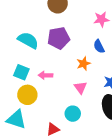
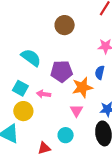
purple pentagon: (59, 38) -> (62, 71), moved
blue semicircle: (99, 46) -> (100, 73), turned 32
orange star: (83, 63) -> (82, 87), size x1.5

